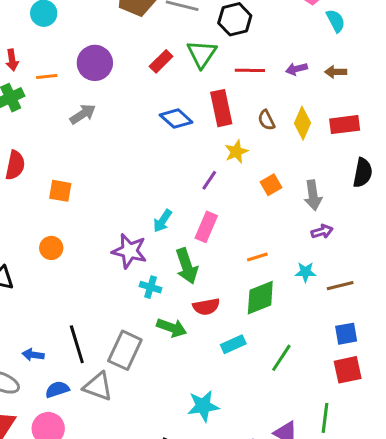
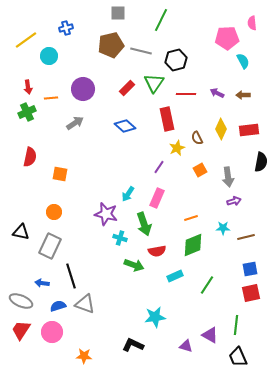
purple arrow: (296, 69) -> (217, 93), turned 40
blue diamond: (176, 119) -> (125, 126), moved
brown semicircle: (266, 120) -> (197, 138), moved
gray rectangle: (125, 350) -> (50, 246), moved

